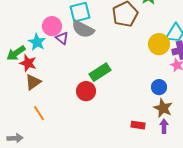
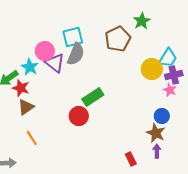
gray semicircle: (83, 29) -> (76, 54), turned -95
purple triangle: (62, 38) -> (55, 63), size x1.5
blue circle: (159, 87) -> (162, 116), moved
red rectangle: (138, 125) -> (131, 159), moved, turned 56

